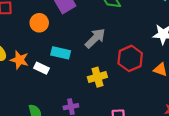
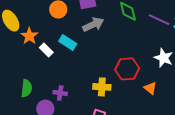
gray arrow: (95, 38) -> (93, 25), moved
yellow cross: (97, 77) -> (102, 87), moved

